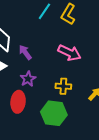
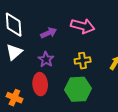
purple arrow: (25, 52) -> (49, 33), moved, turned 112

